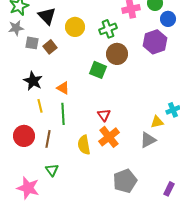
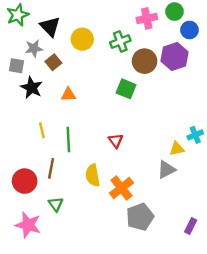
gray star: (16, 28) -> (34, 48), moved
gray square: (32, 43) -> (17, 66), moved
brown circle: (117, 54) -> (145, 61), moved
green square: (98, 70) -> (126, 89), moved
black star: (33, 81) -> (31, 88), moved
orange triangle: (63, 88) -> (68, 95), moved, turned -32
red circle: (24, 136) -> (25, 181), moved
orange cross: (109, 137) -> (121, 188), moved

